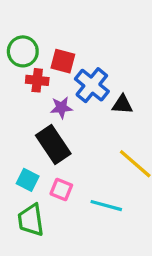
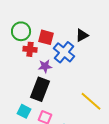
black triangle: (122, 104) -> (82, 35), moved, turned -32
black rectangle: (53, 145) -> (40, 89), turned 55

